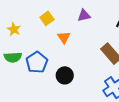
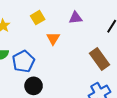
black circle: (65, 75) -> (34, 86), moved

